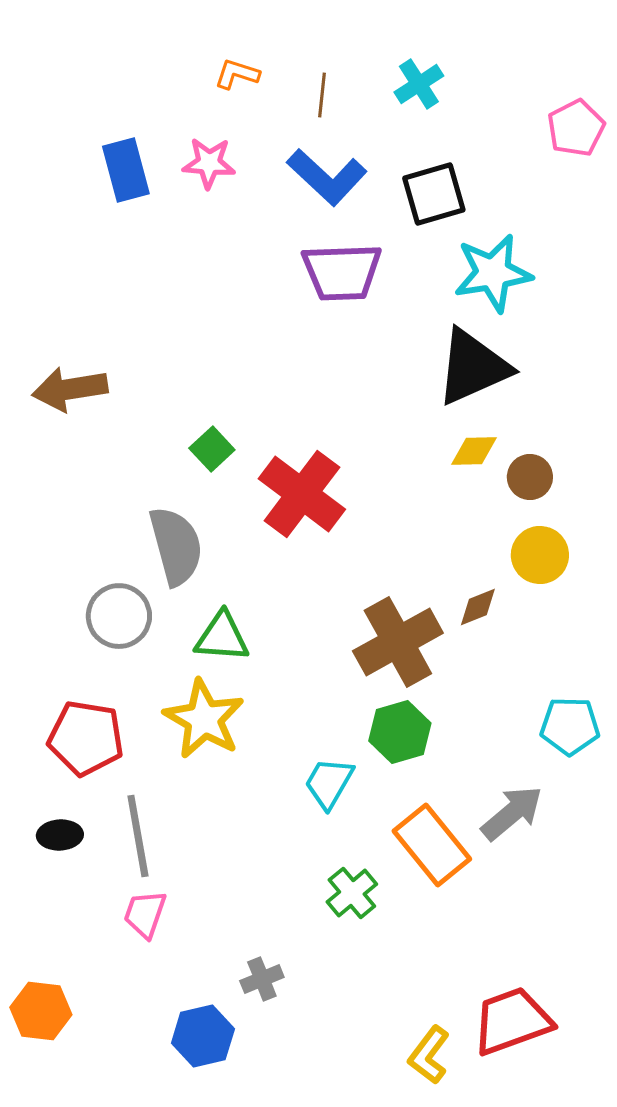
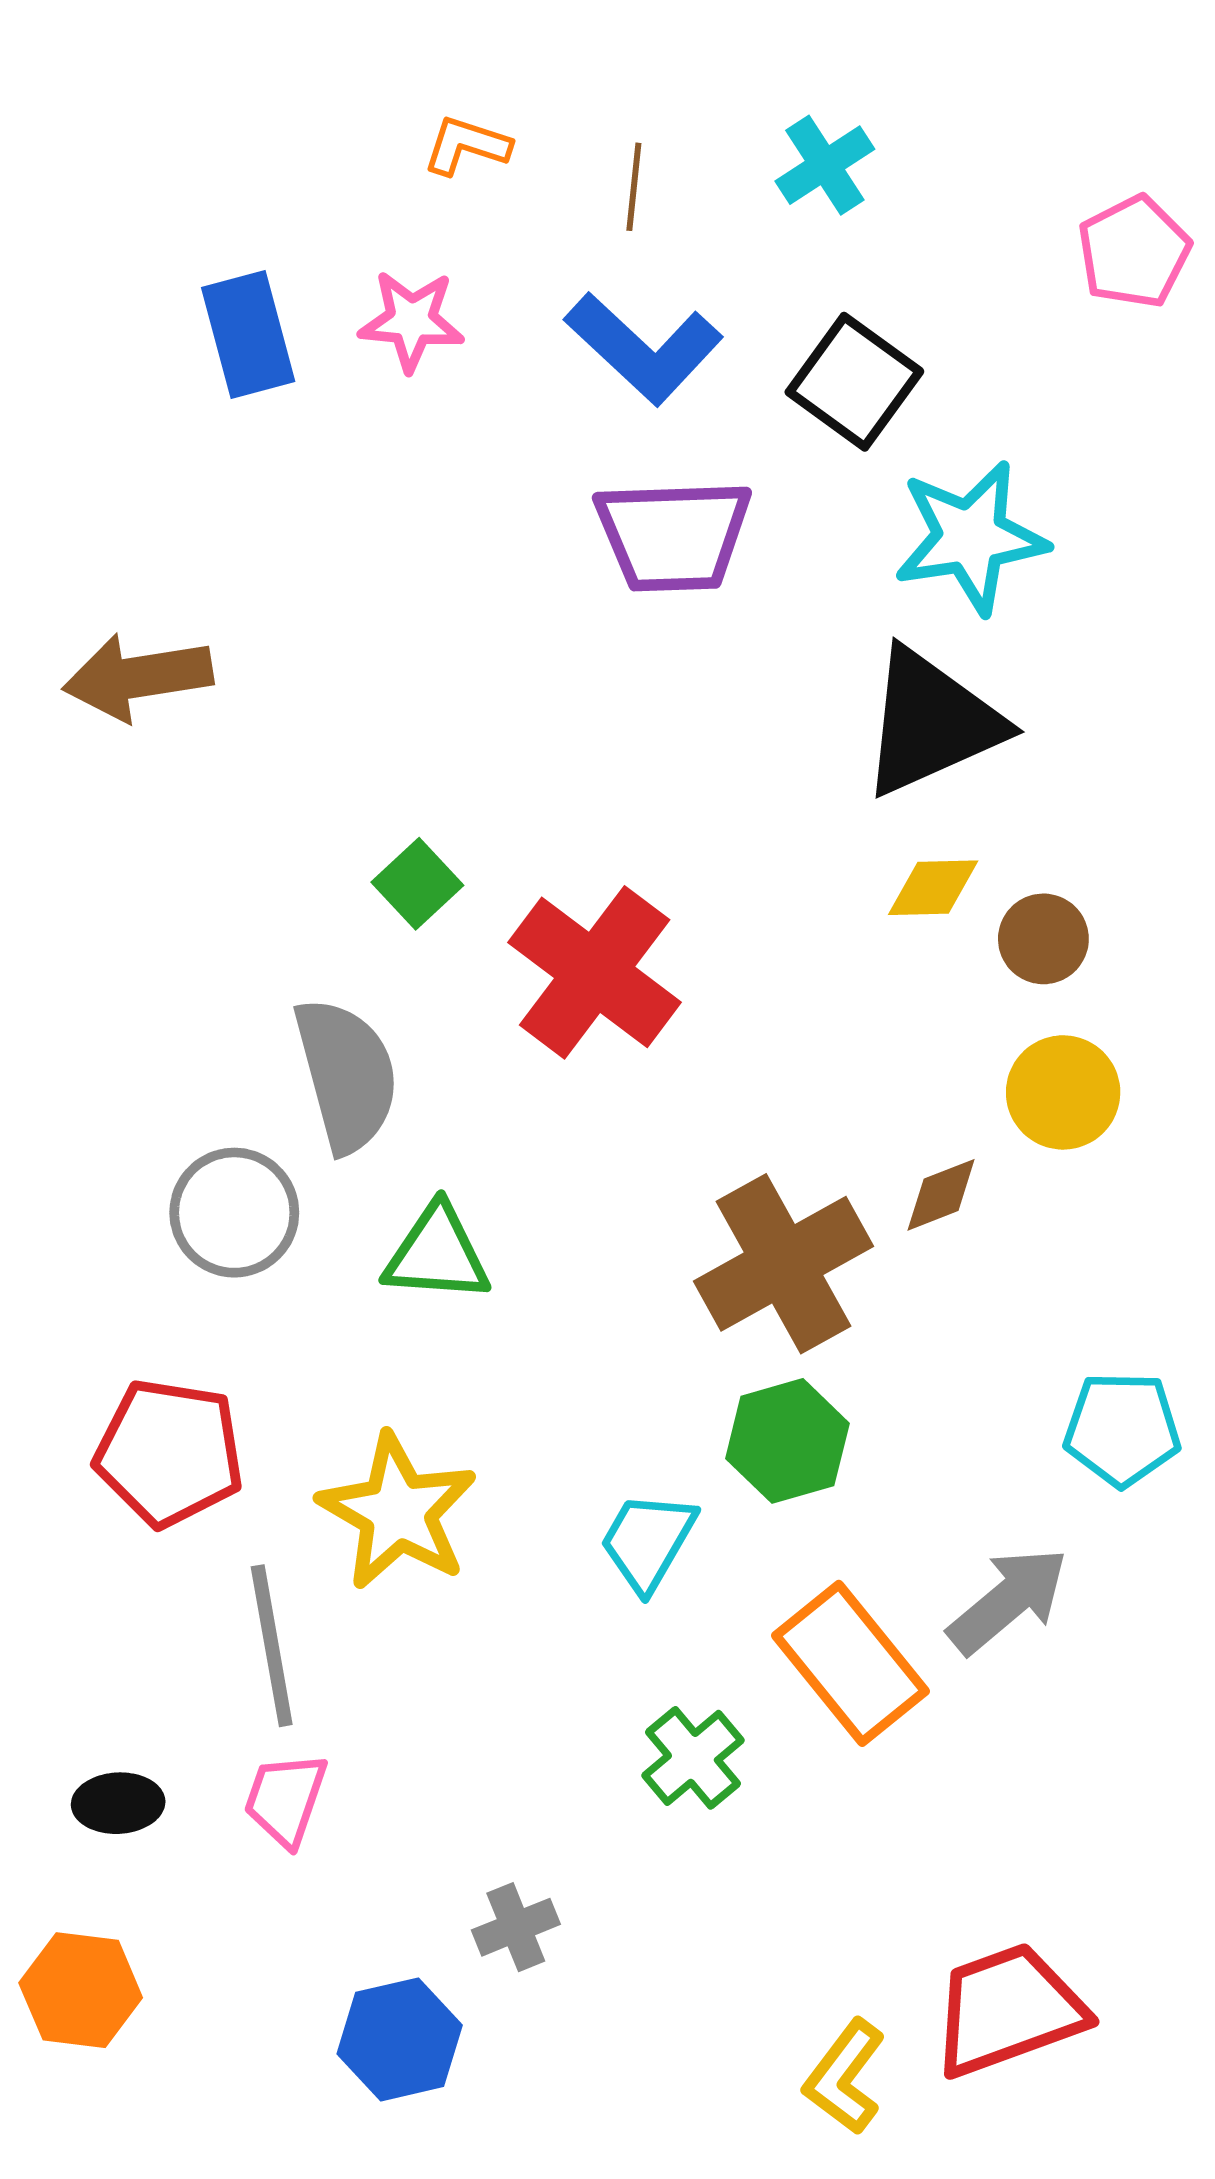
black square: (434, 194) -> (854, 382), turned -38
brown arrow: (70, 389) -> (138, 677), moved
yellow star: (204, 719) -> (398, 1512), moved
black ellipse: (60, 835) -> (118, 1803), moved

